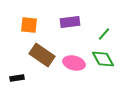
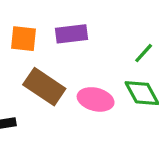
purple rectangle: (70, 22) -> (72, 34), moved

